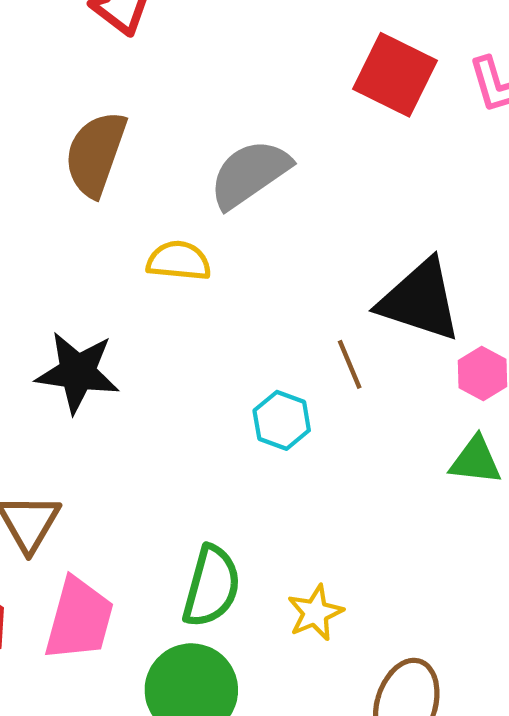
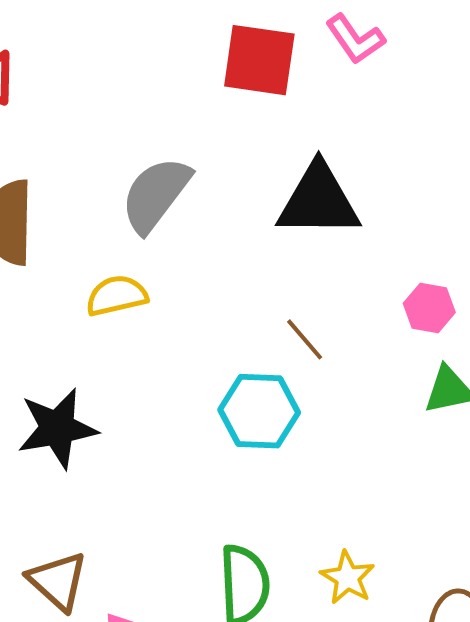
black triangle: (420, 300) -> (319, 201), moved
cyan hexagon: (282, 420) -> (259, 411), size x1.4

